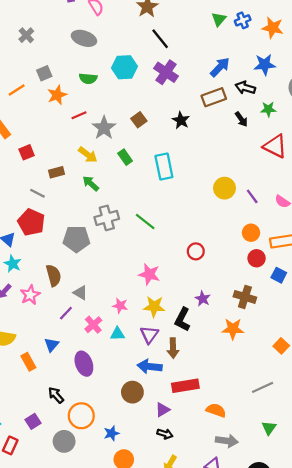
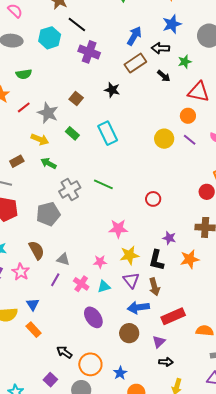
cyan hexagon: (124, 67) -> (50, 38), moved
orange circle: (251, 233) -> (188, 116), moved
orange star: (233, 329) -> (190, 259), moved
blue triangle: (52, 345) -> (33, 304), moved
purple ellipse: (84, 364) -> (93, 317), moved

